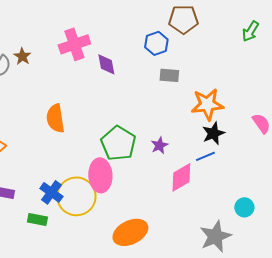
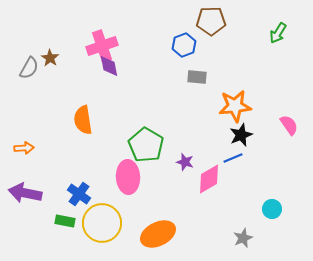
purple diamond: (106, 64) -> (109, 66), moved
purple star: (159, 145) -> (185, 162), moved, turned -30
yellow circle: (76, 196) -> (102, 223), moved
gray star: (215, 236) -> (243, 238), size x0.6

